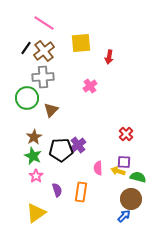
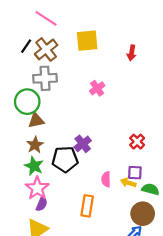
red arrow: (109, 57) -> (132, 53), moved
brown triangle: (51, 110) -> (36, 120), moved, turned 35
purple cross: (78, 145) -> (83, 144), moved
pink star: (36, 176) -> (37, 188), size x1.5
purple semicircle: (57, 190) -> (42, 204), moved, turned 40

